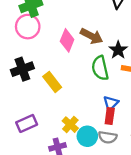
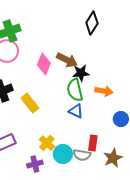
black star: (118, 50) -> (81, 73), moved, turned 30
blue triangle: (111, 103) -> (76, 111), moved, turned -49
red rectangle: (110, 116) -> (93, 143), moved

